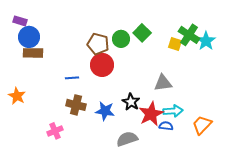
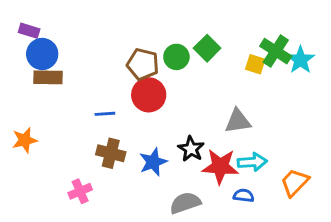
orange star: (17, 96) -> (25, 140), turned 30
blue star: (105, 111) -> (153, 162), turned -30
red star: (151, 114) -> (220, 166), turned 30
blue semicircle: (166, 126) -> (244, 196), moved

